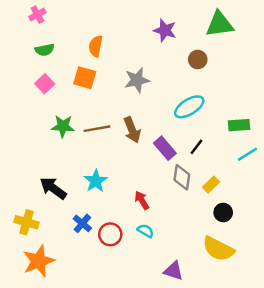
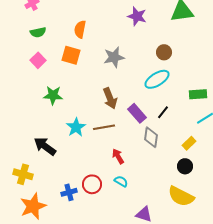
brown circle: (198, 59) -> (164, 52), moved
brown line: (97, 129) -> (104, 127), moved
cyan star: (96, 181) -> (76, 127), moved
yellow rectangle: (211, 185) -> (189, 143), moved
blue cross: (82, 223) -> (69, 192), moved, turned 35

